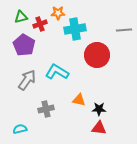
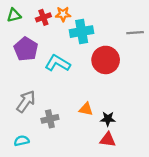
green triangle: (21, 17) -> (14, 15), moved
red cross: (40, 24) -> (43, 17), moved
cyan L-shape: (57, 72) -> (58, 63), moved
gray arrow: (27, 80) -> (26, 101), moved

